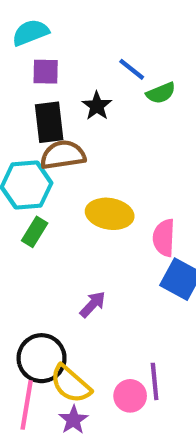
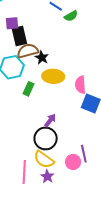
purple square: (46, 72) -> (12, 23), moved
black star: (97, 106) -> (42, 58), moved
green rectangle: (35, 232) -> (28, 89), moved
black circle: (42, 358) -> (46, 139), moved

